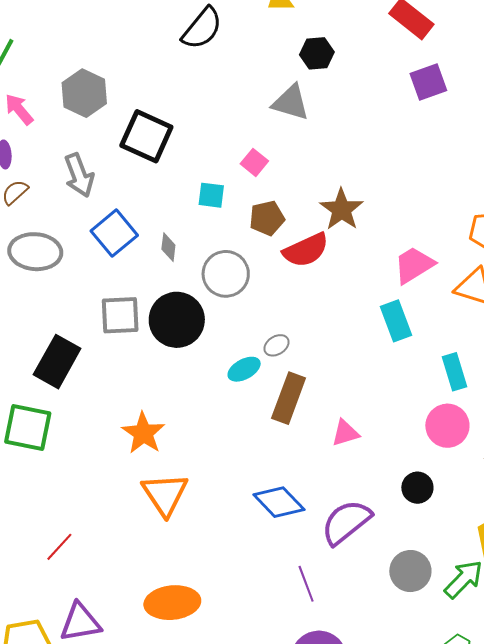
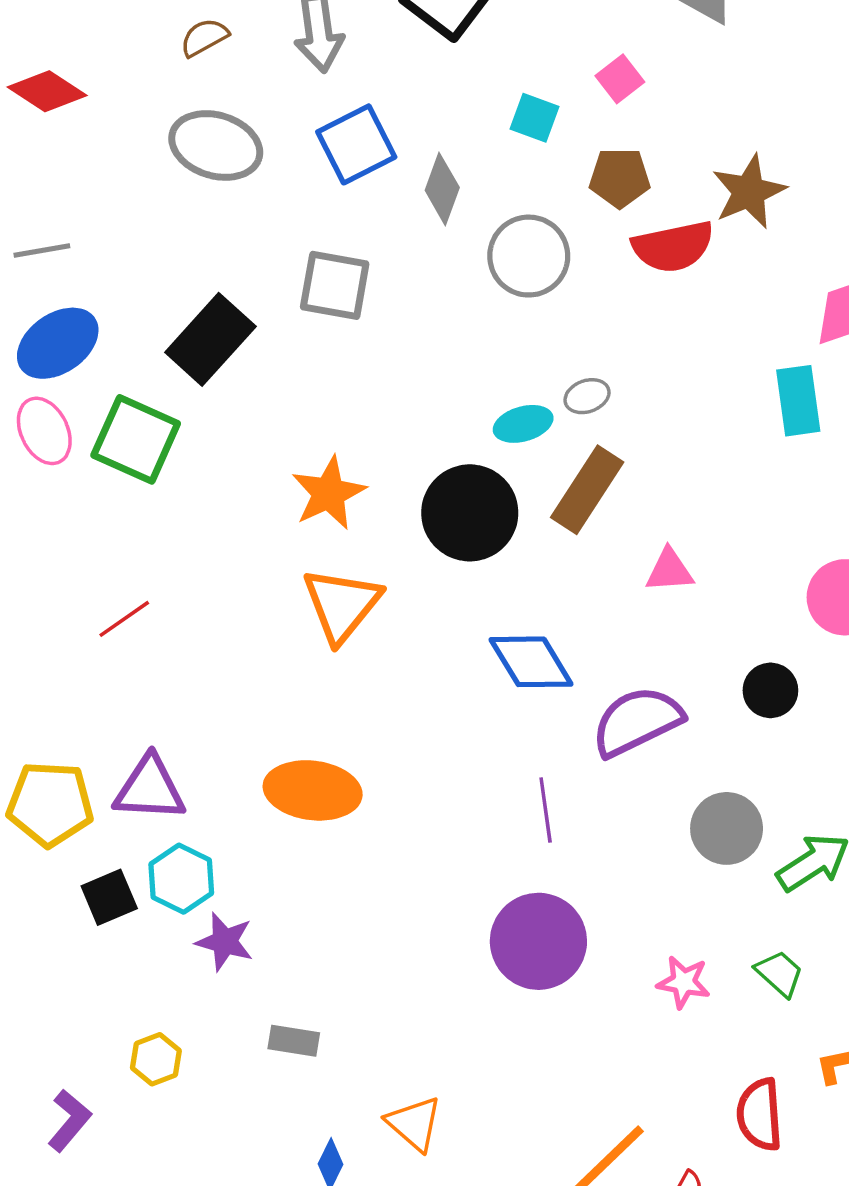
gray diamond: (168, 247) -> (442, 189), size x1.4
black circle: (177, 320) -> (470, 513), moved
red line: (59, 547) -> (124, 619), moved

